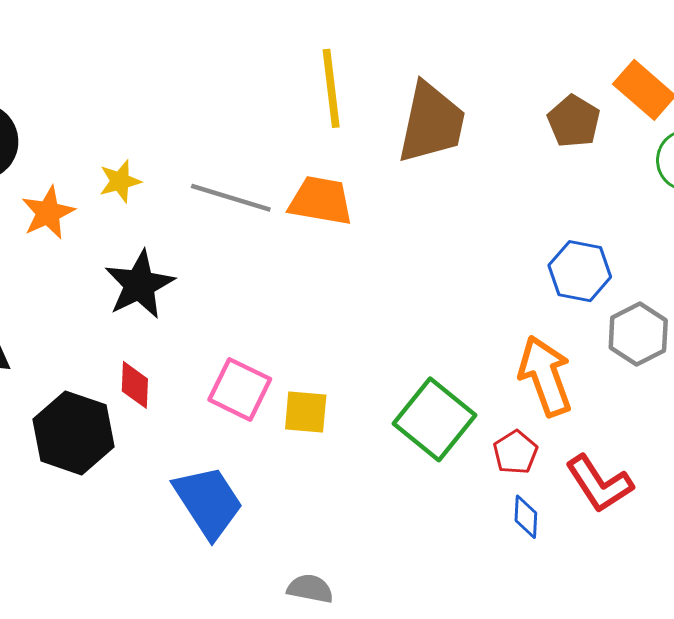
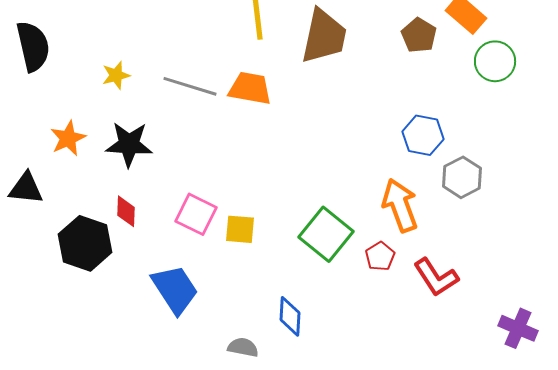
orange star: (48, 213) -> (68, 138), moved
black star: (139, 285) -> (129, 144), turned 30
blue diamond: (526, 517) -> (290, 316), moved, size x1.4

